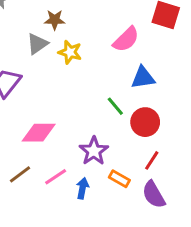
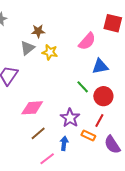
red line: (152, 160) -> (99, 121), moved
brown line: (20, 174) -> (38, 133), moved
pink line: (56, 177) -> (47, 159), moved

